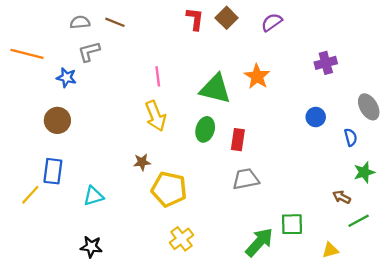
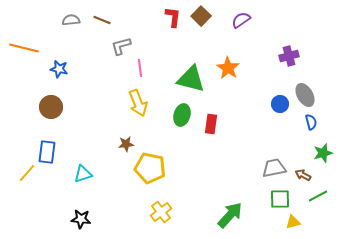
gray L-shape: (89, 52) -> (121, 46), moved
gray ellipse: (369, 107) -> (305, 95), moved
gray trapezoid: (246, 179) -> (274, 168), moved
green square: (292, 224) -> (280, 199), moved

